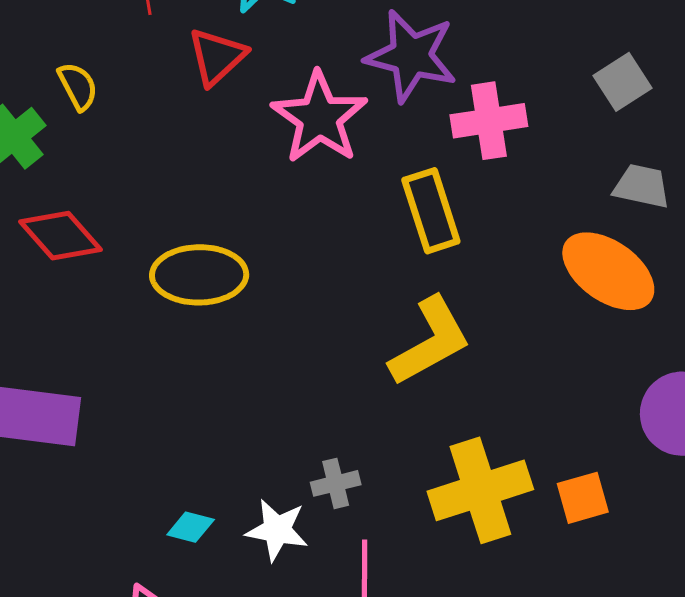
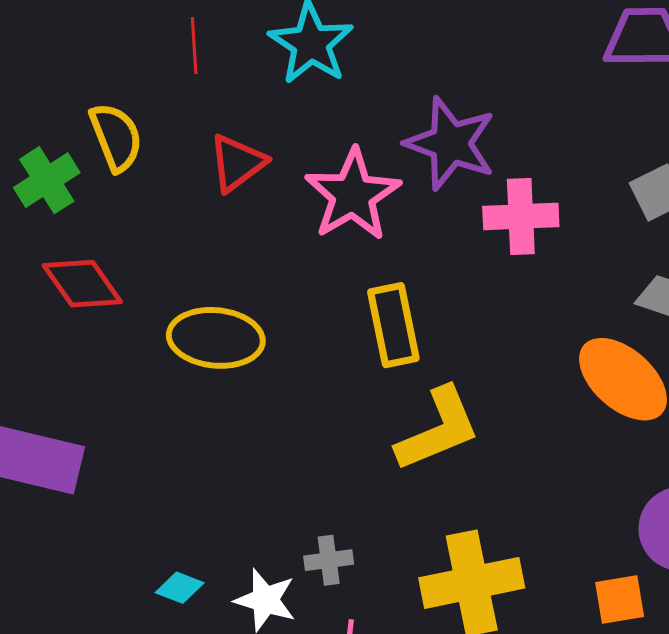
red triangle: (217, 57) -> (237, 163), moved
yellow semicircle: (78, 86) -> (116, 137), size x1.4
yellow rectangle: (431, 211) -> (393, 325), moved
orange square: (583, 498) -> (620, 600), moved

